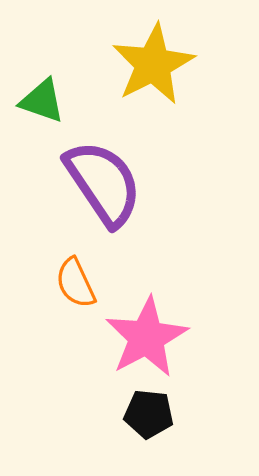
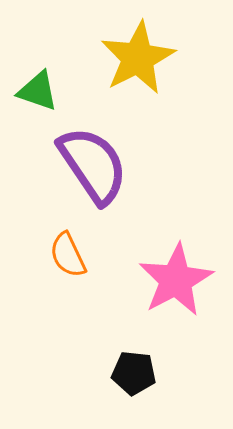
pink star: (147, 337) -> (176, 280), moved

